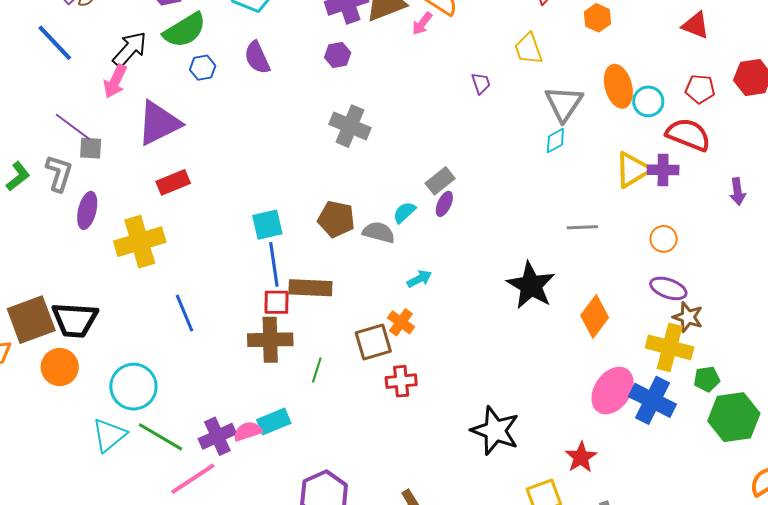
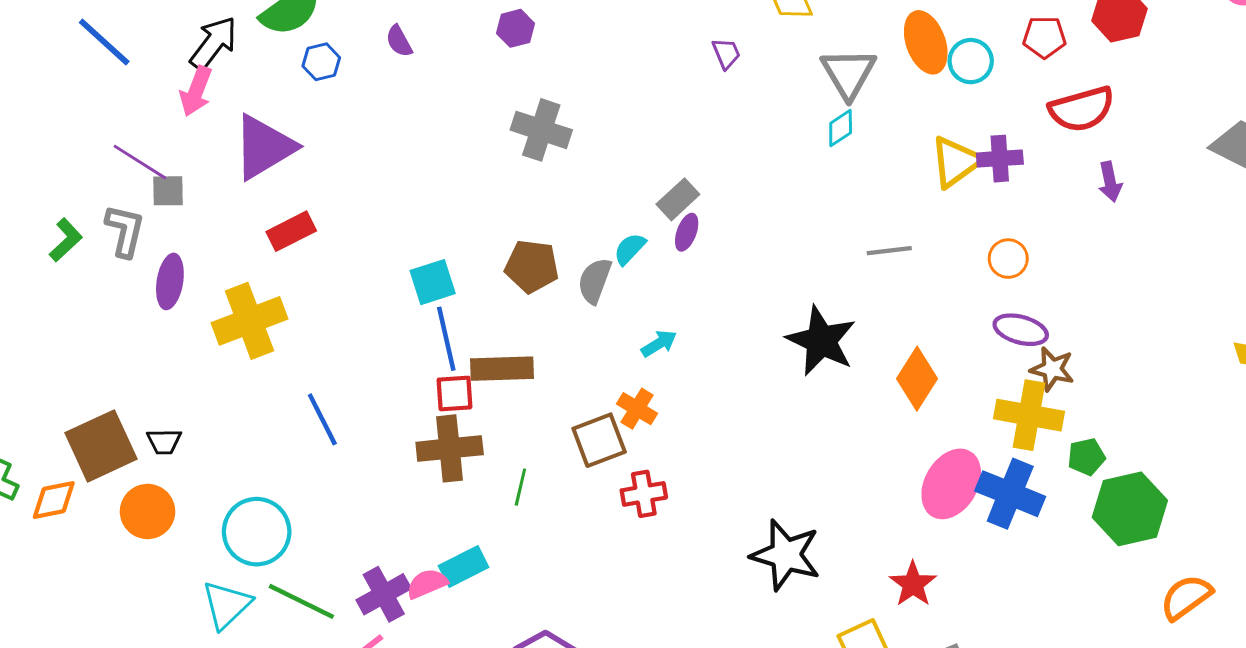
purple semicircle: (257, 58) -> (399, 41), size x0.7
red semicircle: (688, 135) -> (1082, 109), moved, turned 147
gray semicircle: (379, 232) -> (595, 281), turned -80
black trapezoid: (75, 320) -> (164, 441), size x0.5

